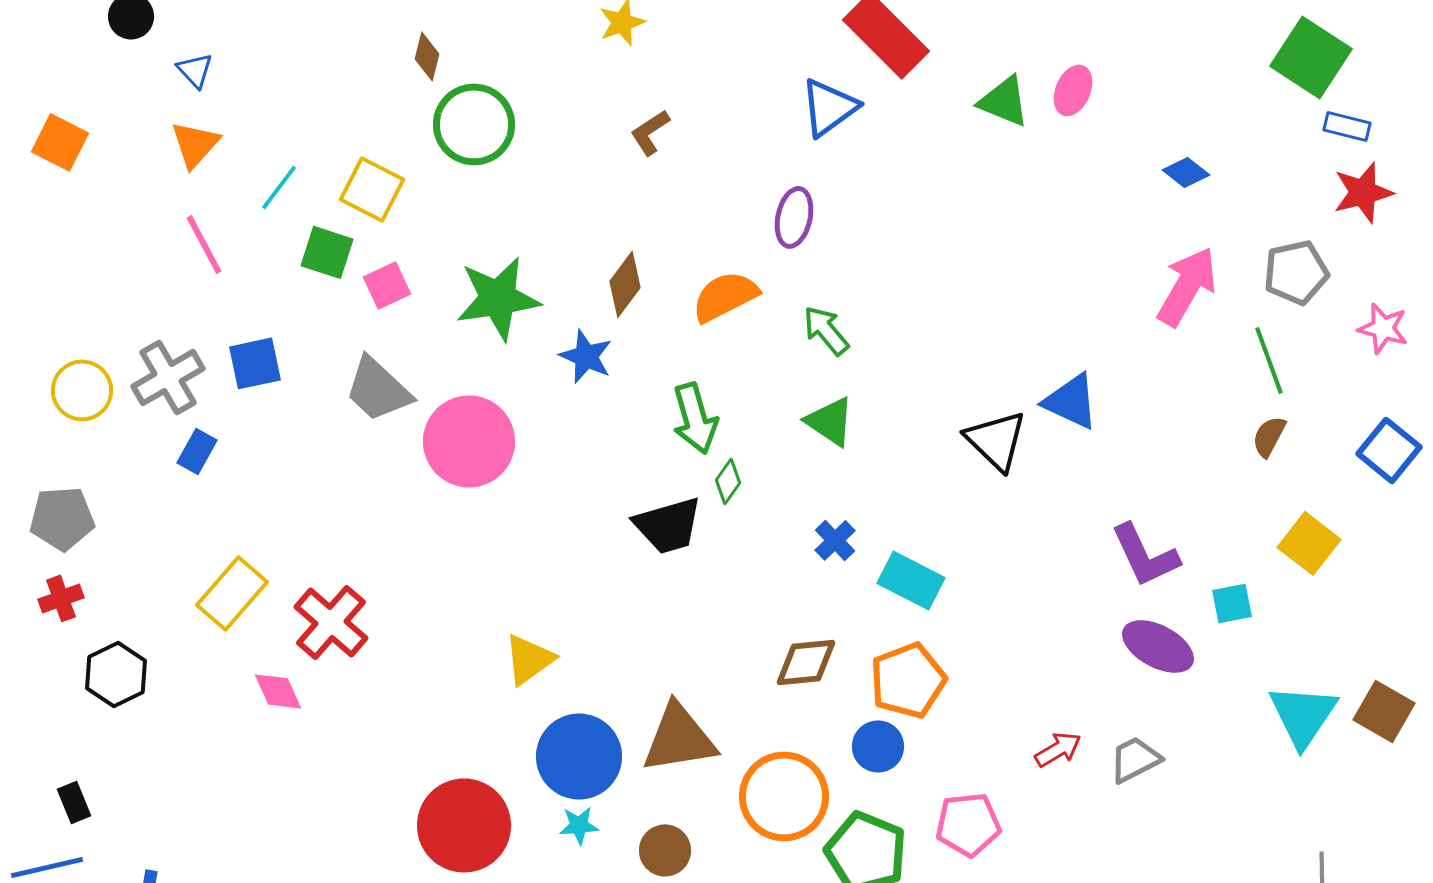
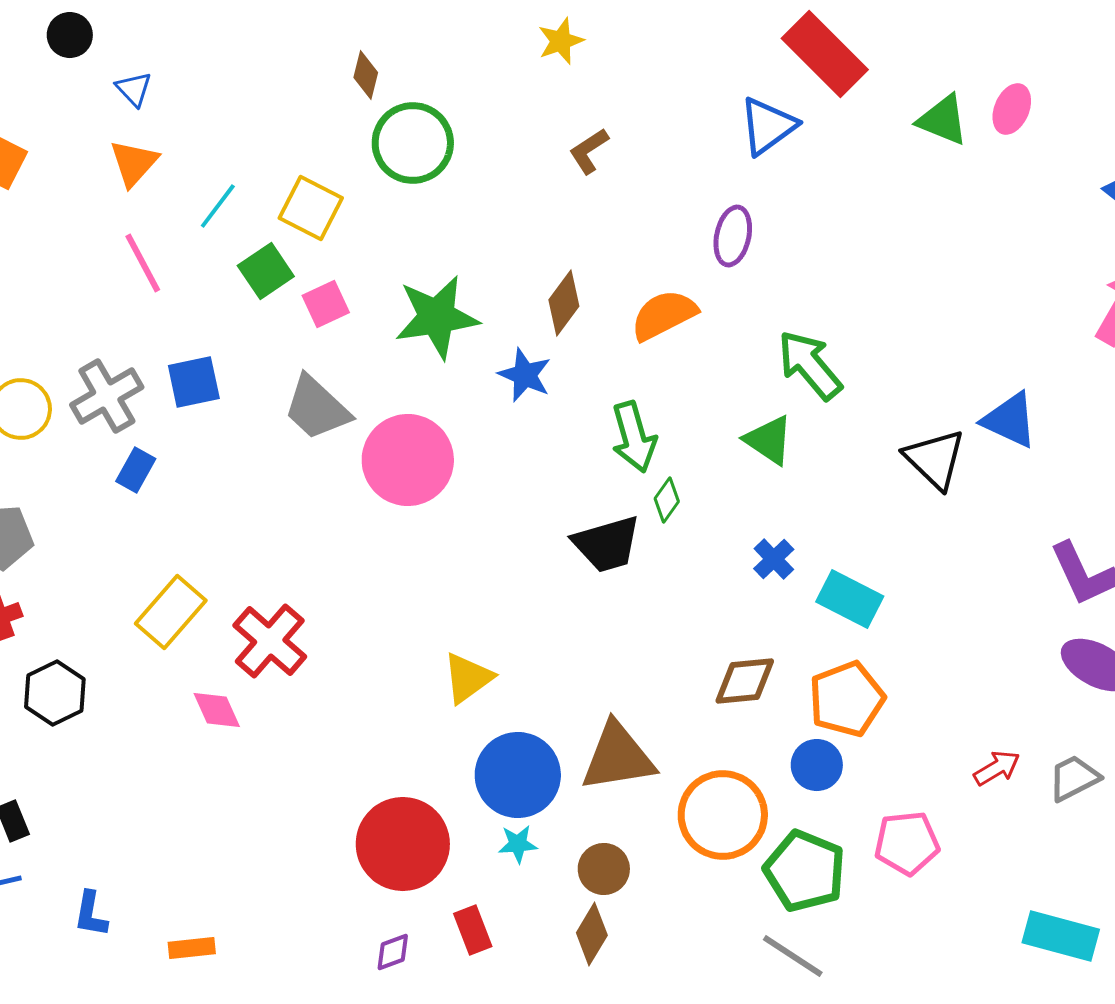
green square: (327, 252) -> (266, 271), turned 38
green arrow: (826, 330) -> (810, 365), moved, size x1.4

